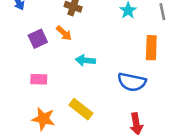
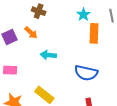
orange rectangle: (151, 48) -> (94, 33), moved

